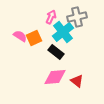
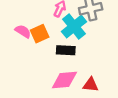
black rectangle: (56, 52) -> (66, 50), turned -35
red triangle: (77, 81) -> (91, 85), turned -32

